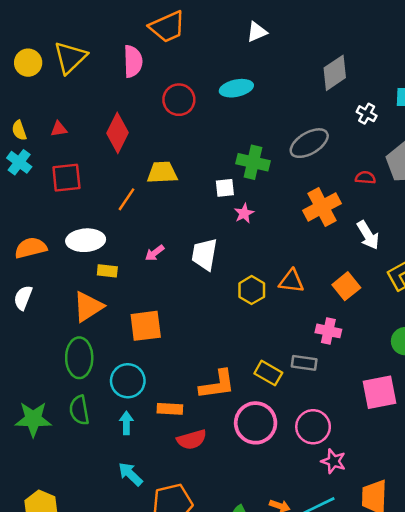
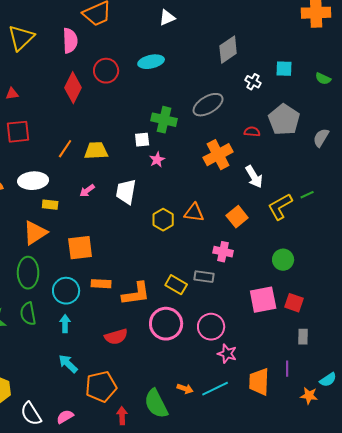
red diamond: (118, 133) -> (73, 88), moved
yellow trapezoid: (162, 172) -> (96, 151), moved
orange rectangle: (170, 409) -> (101, 284), moved

